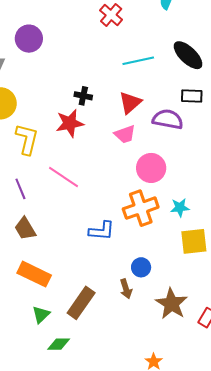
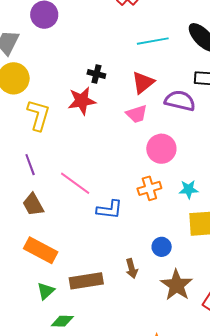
pink line: (64, 177) -> (75, 183), moved
orange cross: (141, 208) -> (149, 188), size x0.7
blue circle: (141, 267) -> (162, 247), moved
brown rectangle: (81, 303) -> (86, 281), turned 44

